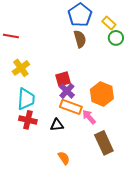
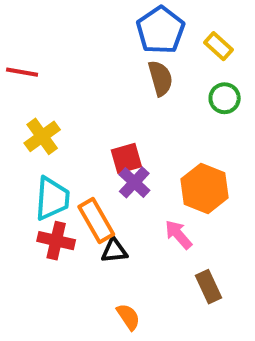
green circle: (116, 38) -> (225, 98), moved
orange rectangle: (71, 107) -> (96, 221), moved, turned 40
brown rectangle: (104, 143) -> (209, 287), size x0.7

